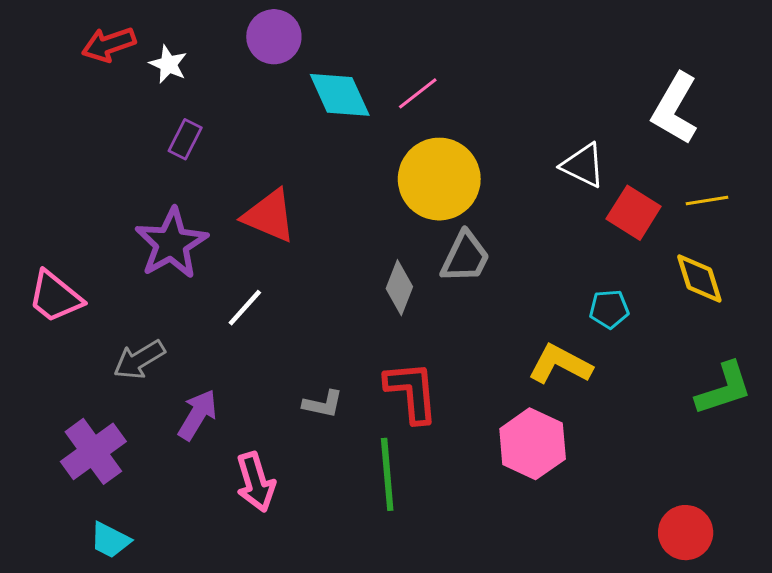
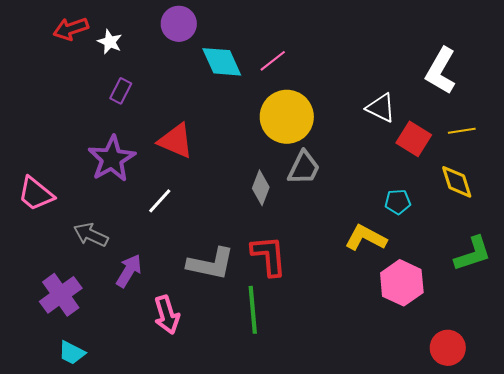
gray arrow: (139, 360) -> (91, 235), turned 56
gray L-shape: (323, 404) -> (211, 264), size x1.8
pink hexagon: (533, 444) -> (402, 283), moved

